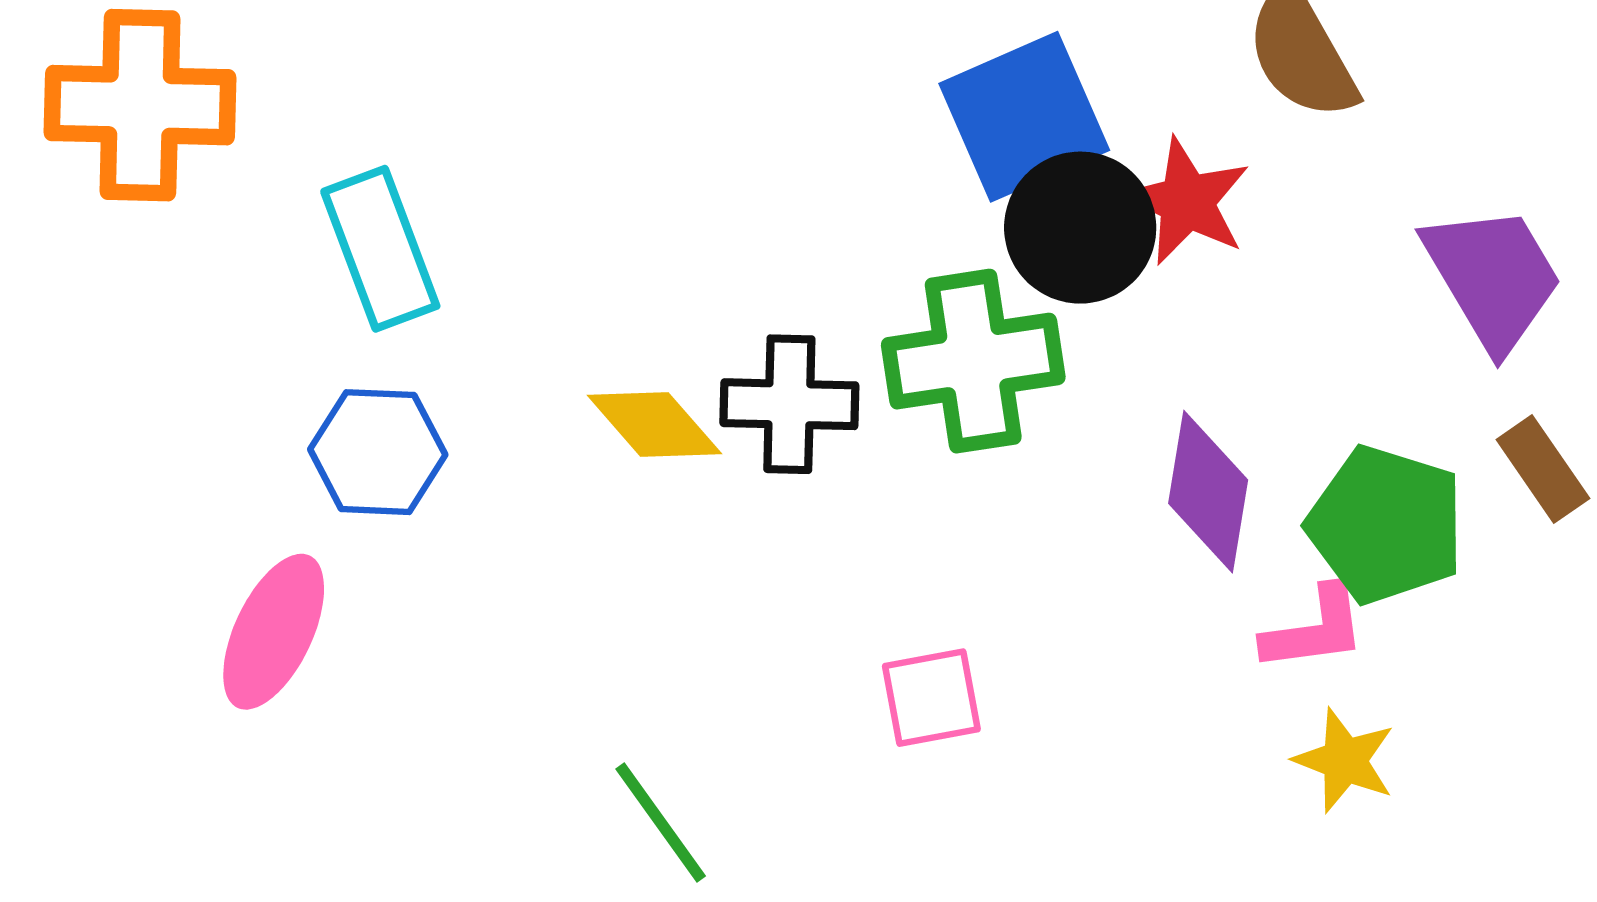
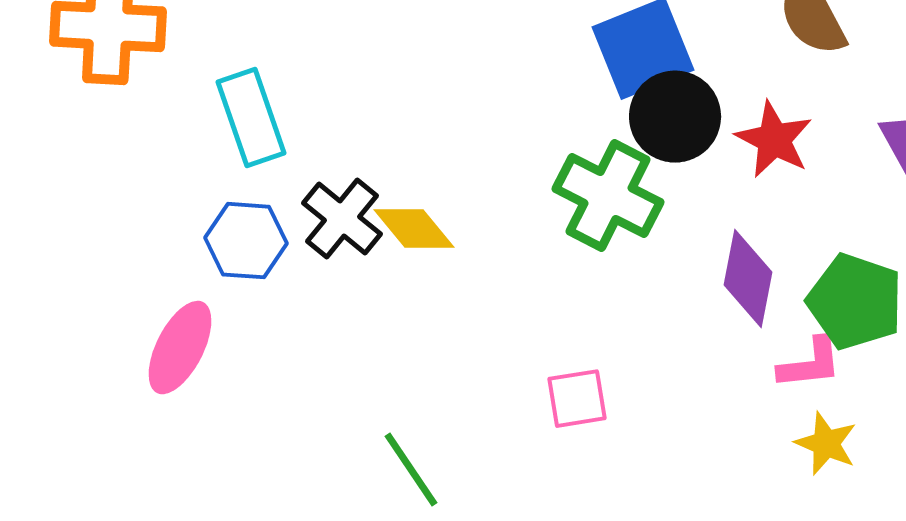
red star: (1187, 201) -> (774, 140), moved
green cross: (973, 361) -> (608, 196), turned 34
black cross: (789, 404) -> (342, 219), moved, turned 36

